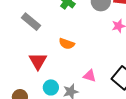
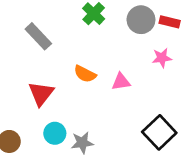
pink triangle: (90, 76) -> (121, 82), moved, turned -32

